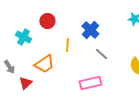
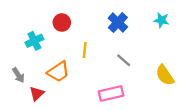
blue cross: (90, 30) -> (118, 23), moved
cyan cross: (23, 37) -> (34, 41), turned 35

